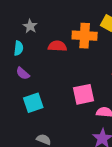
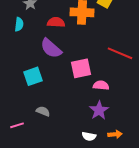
purple semicircle: (23, 73) -> (51, 48), moved, size x1.6

